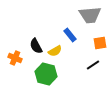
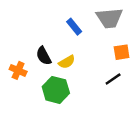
blue rectangle: (70, 35) -> (74, 27), moved

